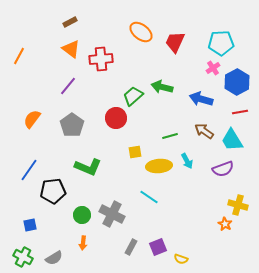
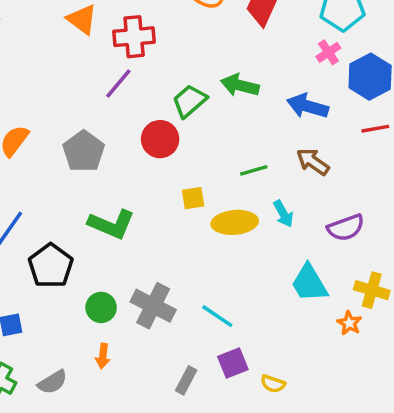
purple line: (68, 86) -> (118, 84), moved
cyan trapezoid: (232, 140) -> (309, 283), moved
black pentagon: (53, 191) -> (51, 266), turned -30
cyan line: (149, 197) -> (217, 316), moved
gray rectangle: (131, 247) -> (186, 380), moved

